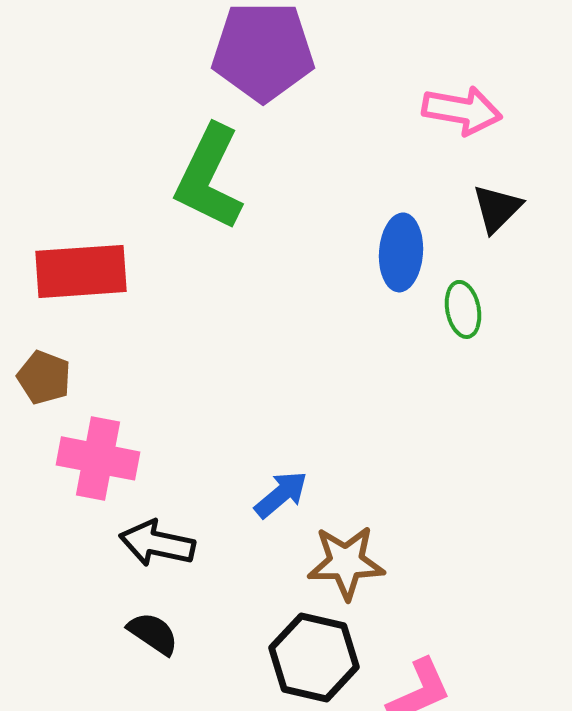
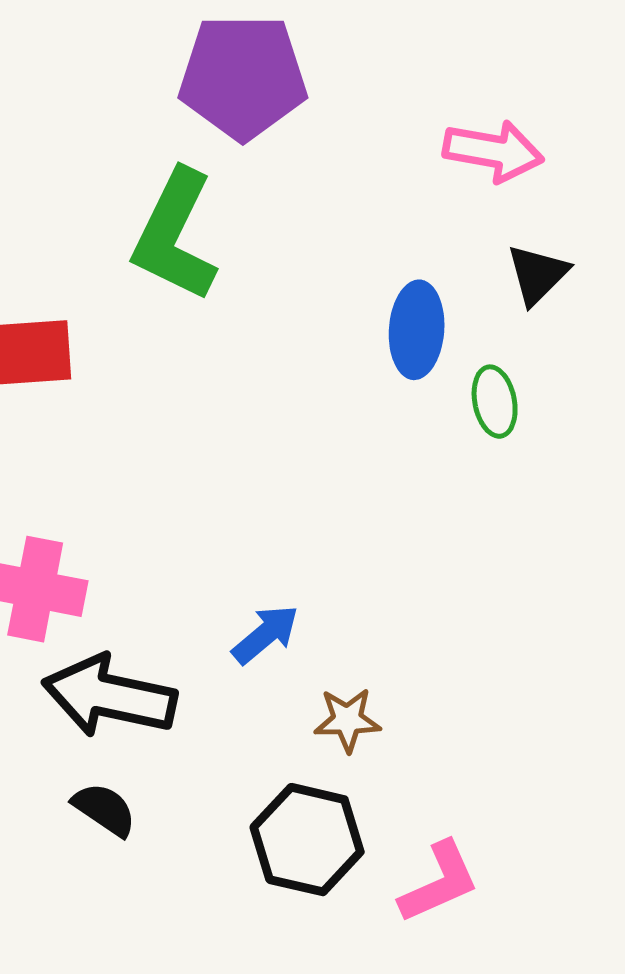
black arrow: (157, 543) -> (109, 696), size x1.4
brown star: (346, 562) -> (347, 720), size x0.7

